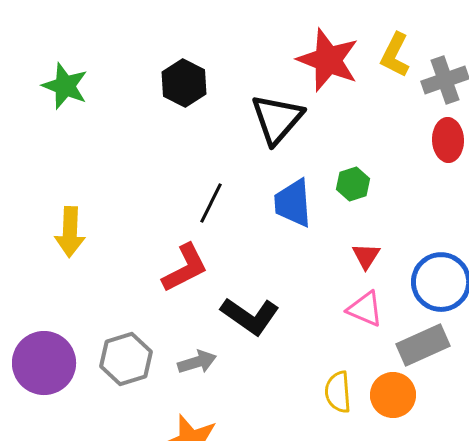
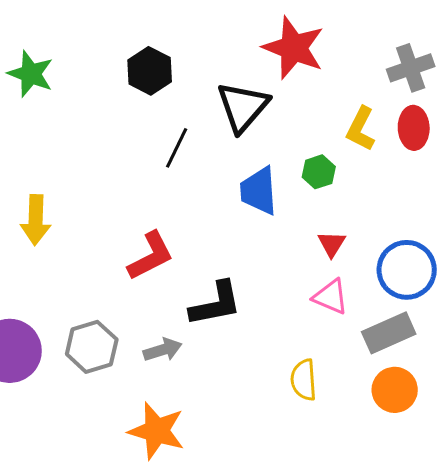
yellow L-shape: (395, 55) -> (361, 129), moved
black line: (211, 203) -> (177, 148), moved
black L-shape: (250, 316) -> (216, 304), turned -46
orange circle: (393, 395) -> (395, 390), moved

